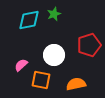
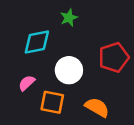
cyan diamond: (29, 20) -> (37, 42), moved
orange semicircle: (76, 84) -> (97, 107), turned 42

